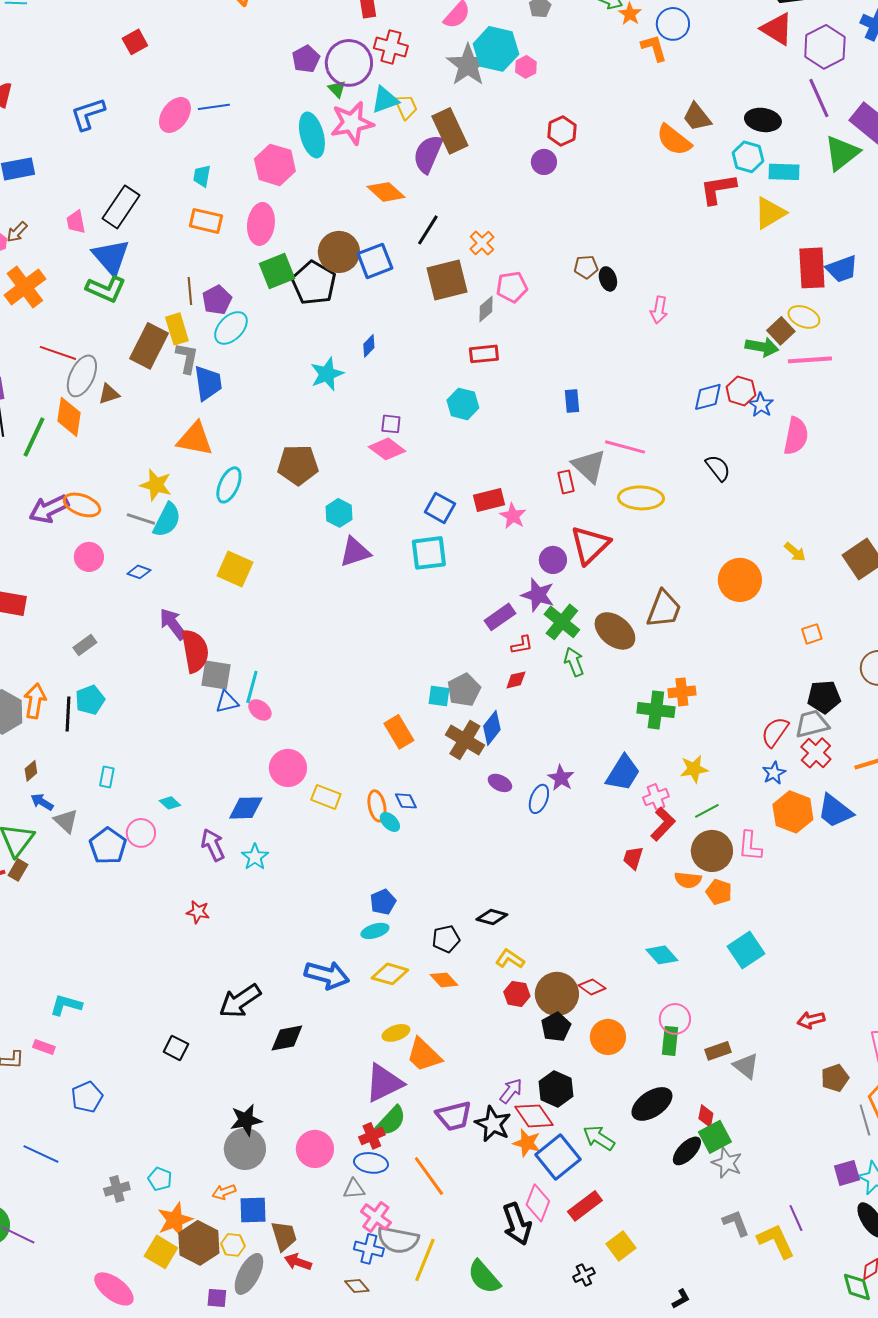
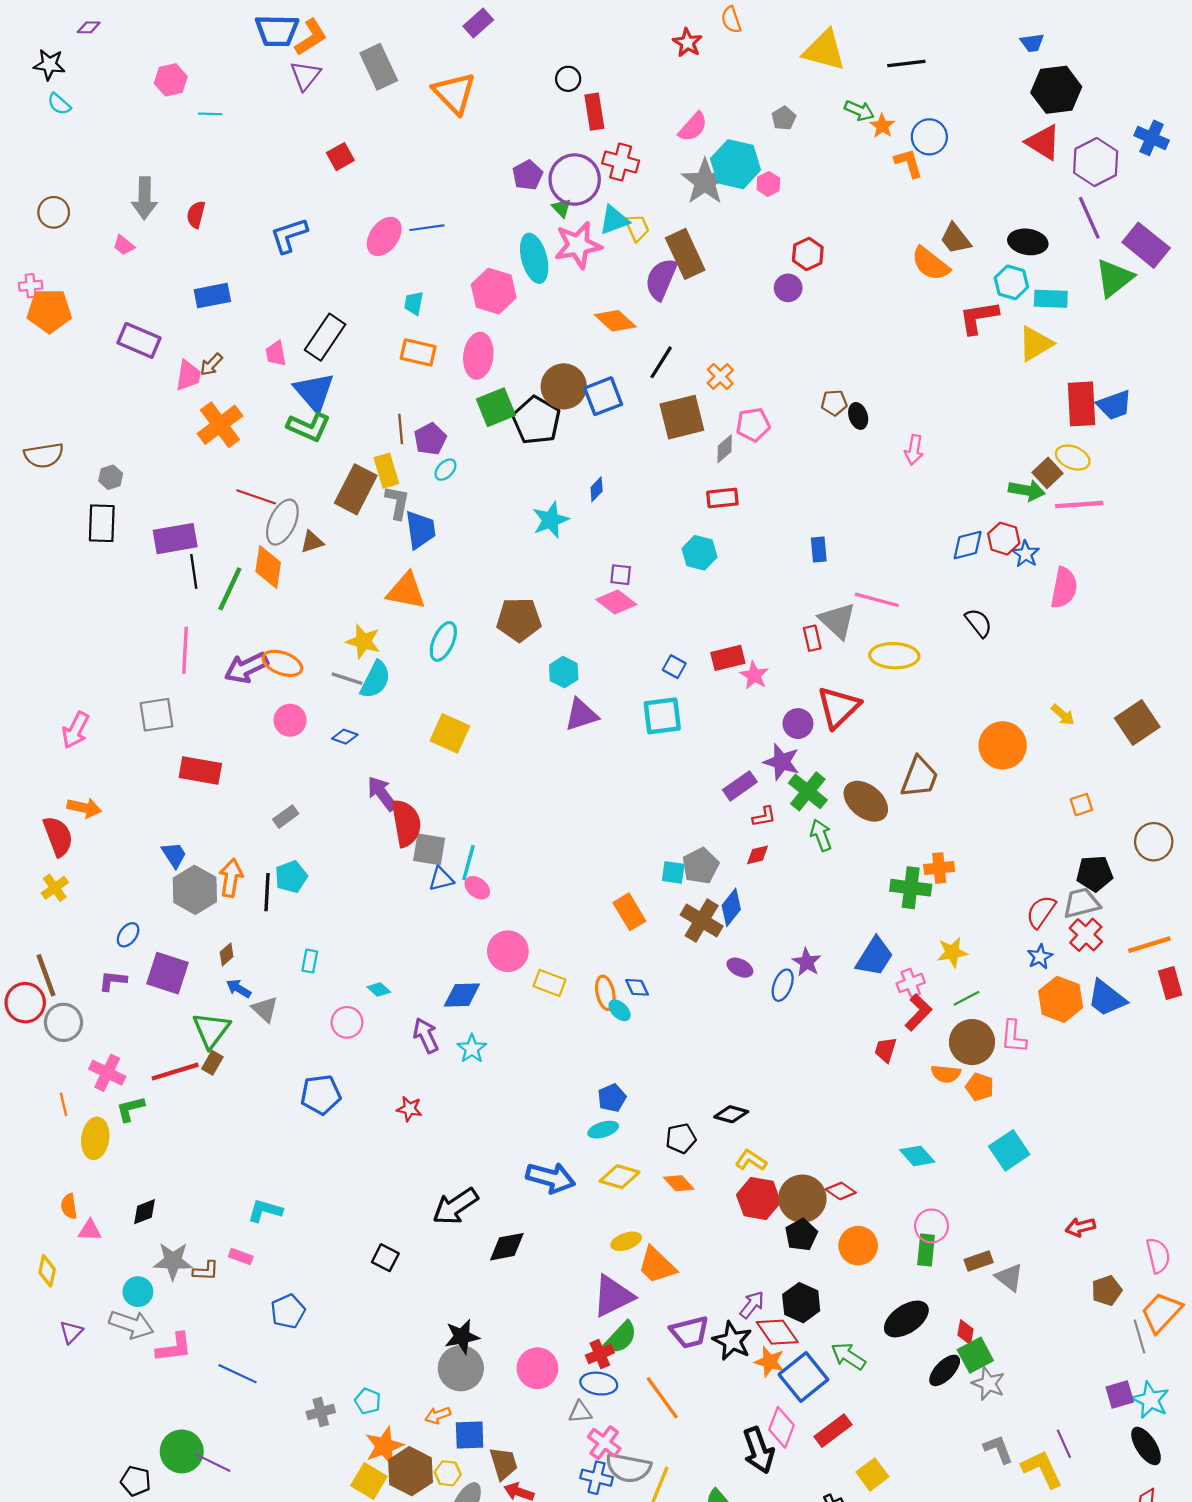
cyan ellipse: (231, 328) -> (446, 470), size x0.6
blue square: (440, 508) -> (674, 667), size x0.7
blue pentagon: (108, 846) -> (321, 1095), moved, turned 30
red hexagon: (517, 994) -> (759, 1199), size x1.5

